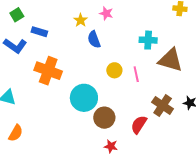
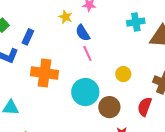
blue rectangle: (39, 32) -> (28, 37), turned -70
yellow circle: (114, 70) -> (123, 74), moved
pink line: (136, 74) -> (87, 53), moved

